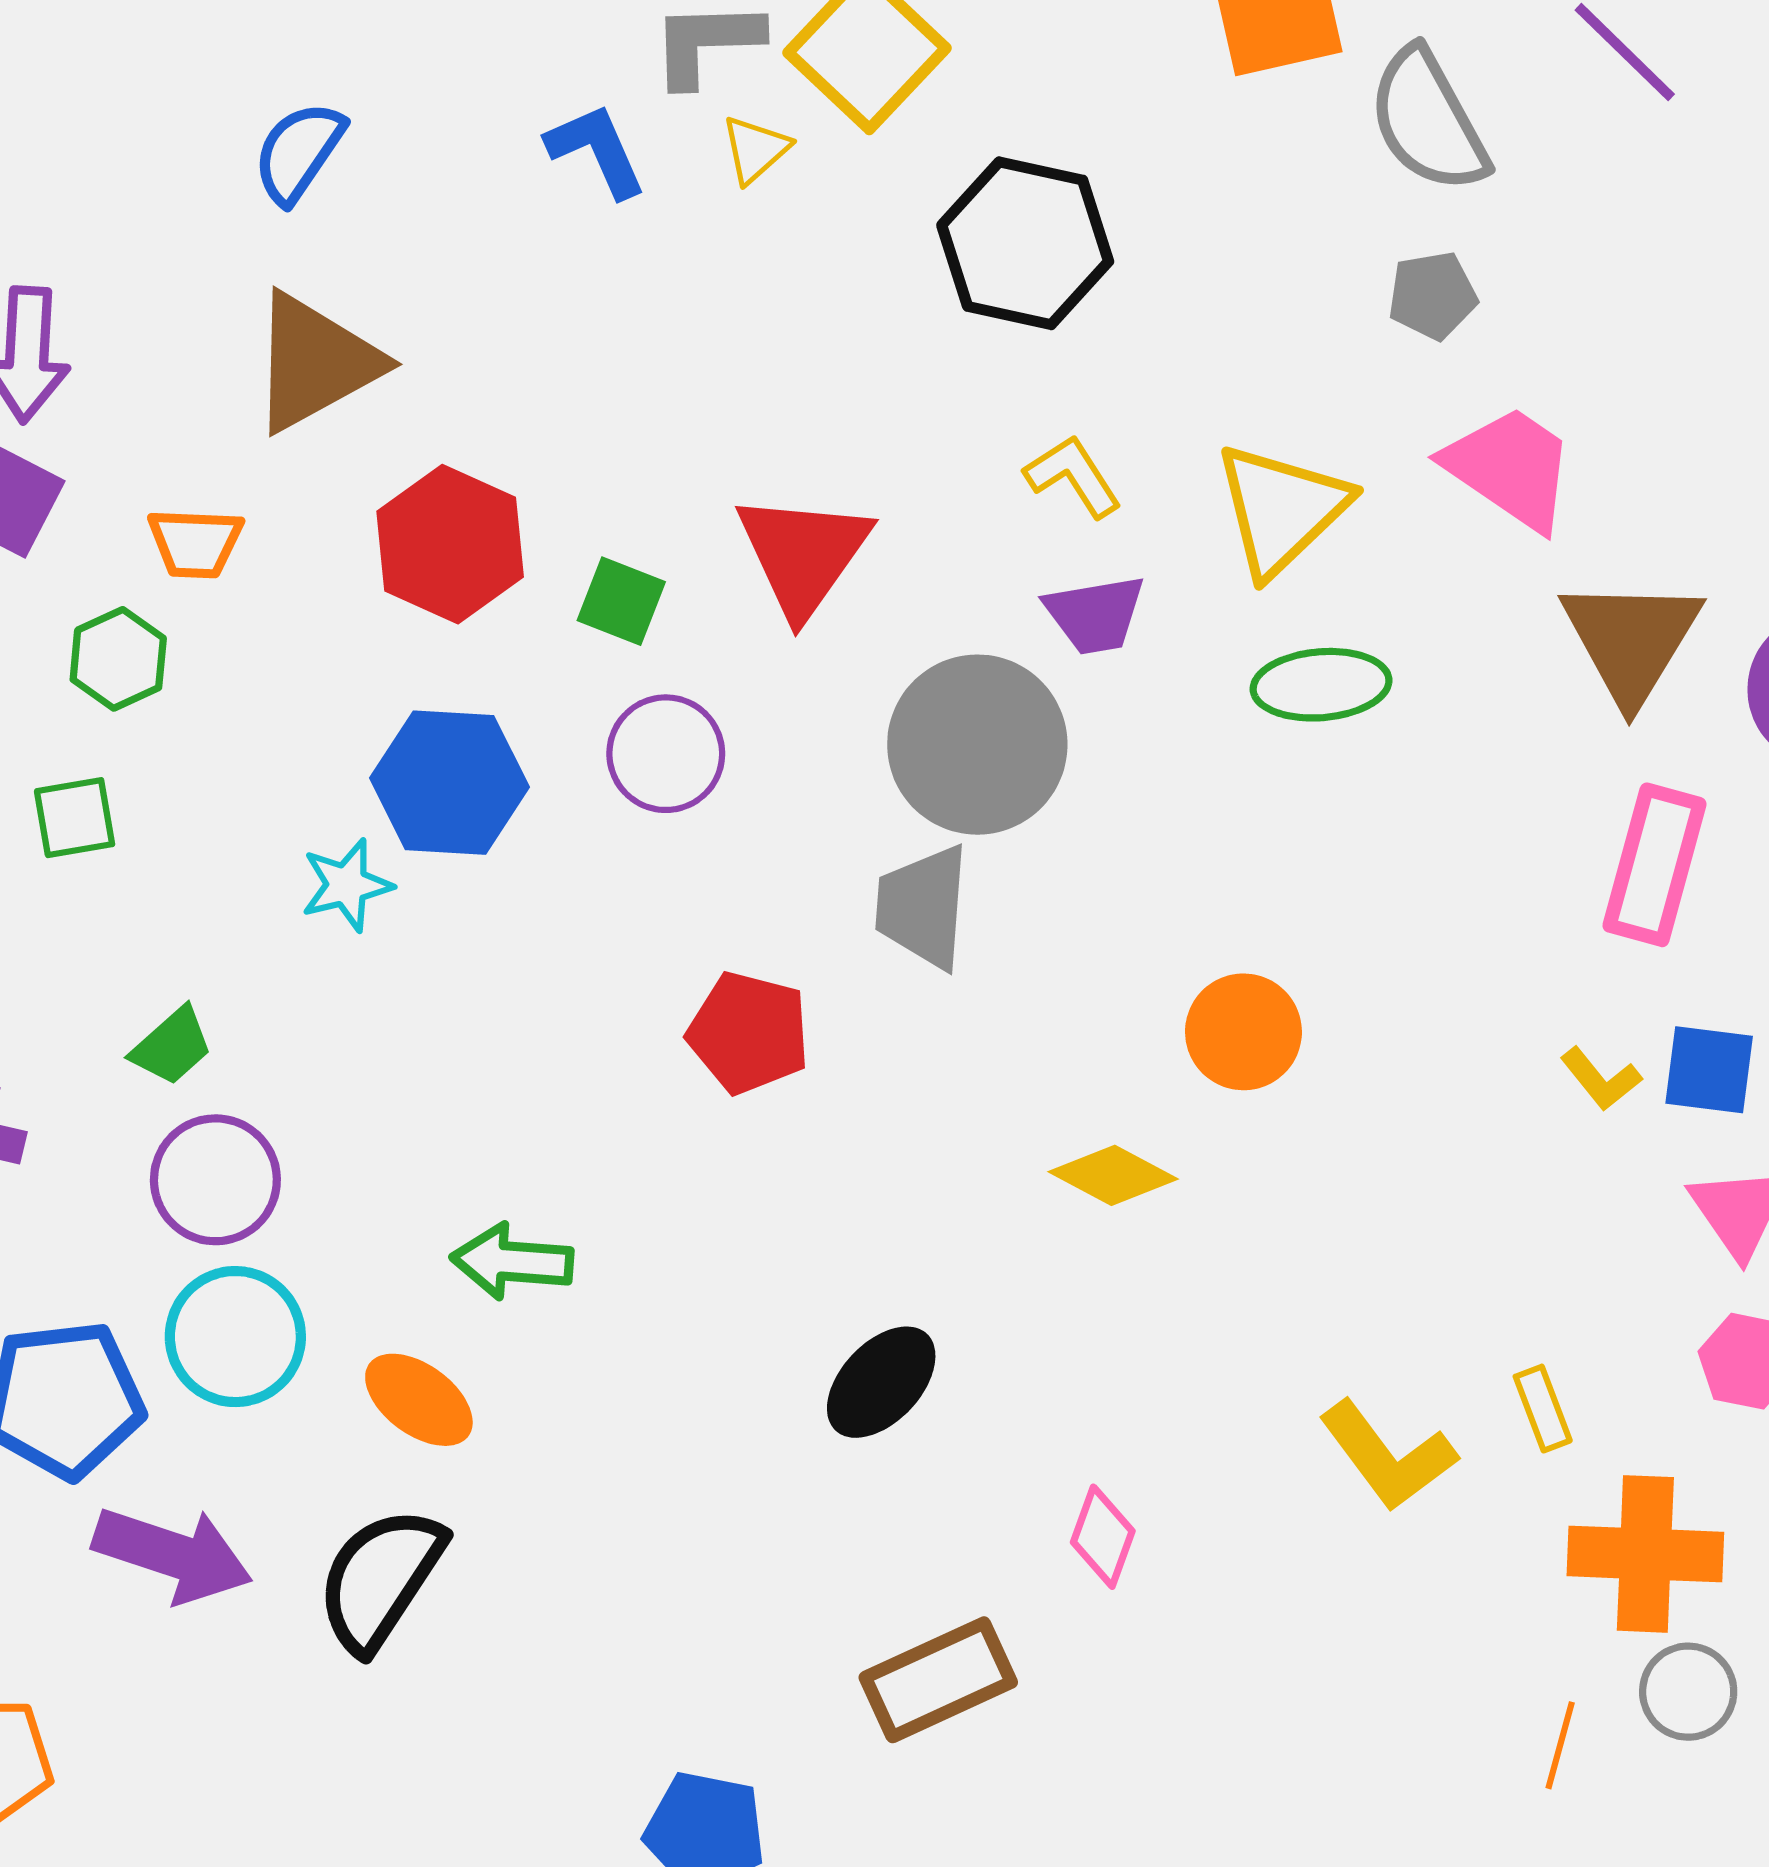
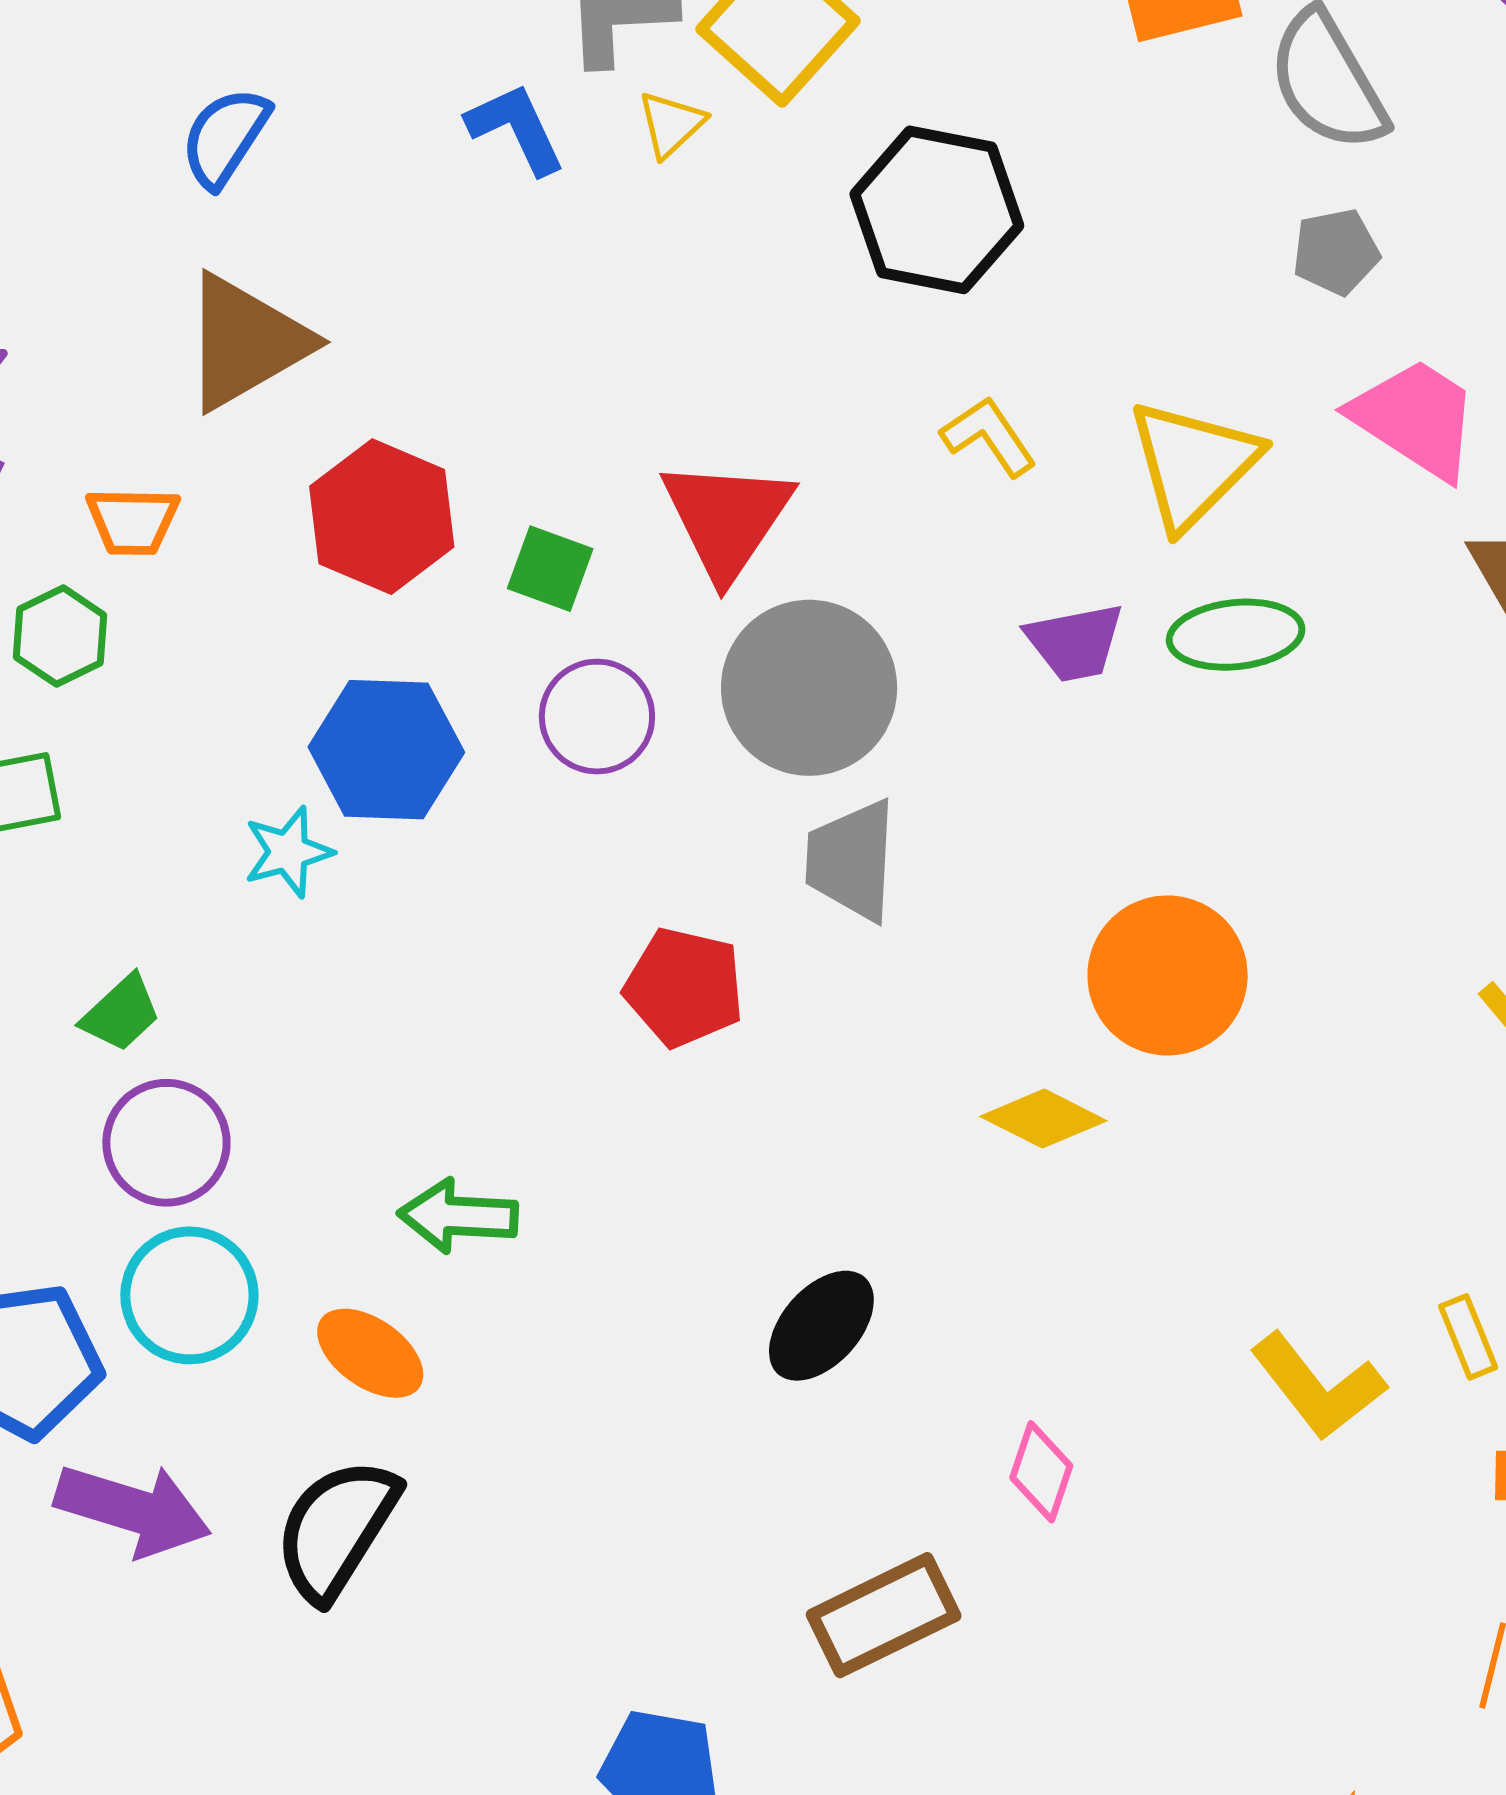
purple trapezoid: (1095, 615) -> (1075, 642), moved
gray circle: (977, 745) -> (809, 688), moved
orange circle: (1243, 1032) -> (1168, 975), size x1.4

